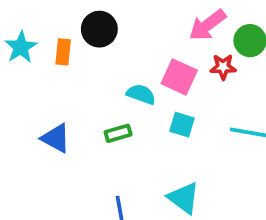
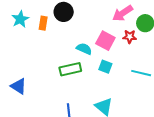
green rectangle: (118, 133) -> (70, 69), size x1.5
blue triangle: (56, 138) -> (19, 86), moved

